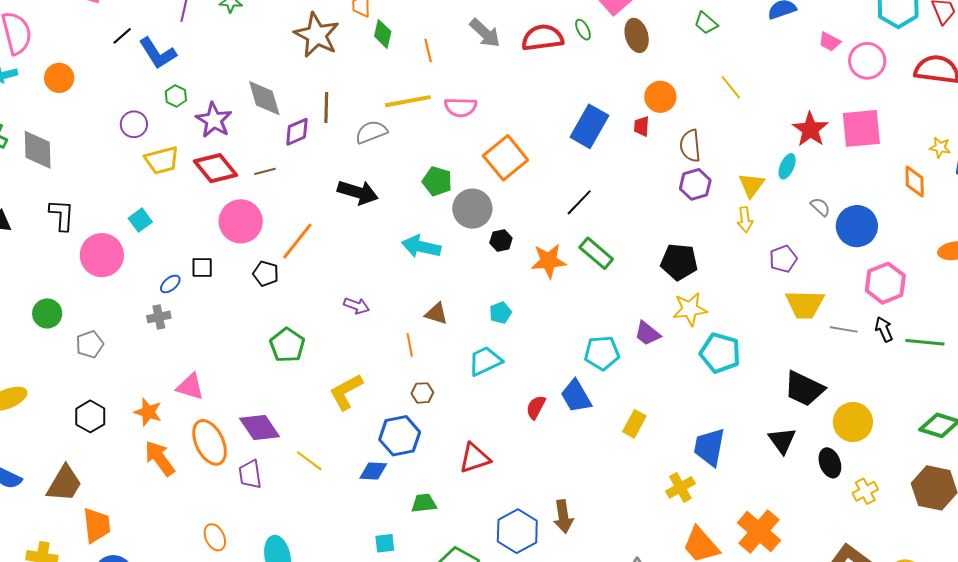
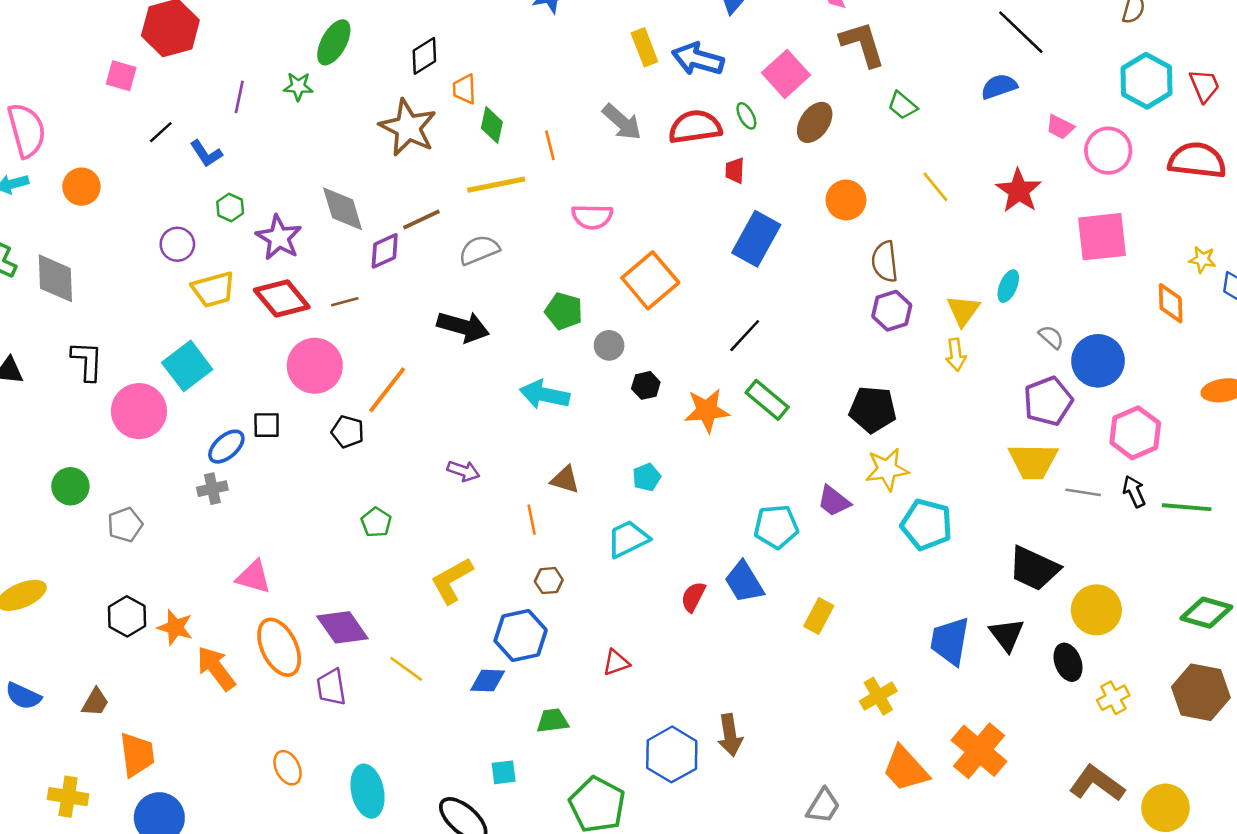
brown ellipse: (637, 35) -> (815, 122), turned 52
blue L-shape: (158, 53) -> (206, 154), size x0.7
yellow line: (408, 101) -> (496, 185), moved
brown line: (326, 107) -> (421, 219), turned 64
red trapezoid: (642, 126) -> (735, 171), moved
red star: (810, 129) -> (1019, 191), moved
gray circle: (472, 209) -> (609, 345), size x0.6
cyan square: (140, 220) -> (187, 366), size x1.6
purple pentagon: (783, 259) -> (1048, 401), moved, size x1.4
blue ellipse: (170, 284) -> (226, 447), size x1.4
green pentagon: (287, 345) -> (376, 522), size x0.7
orange star: (148, 412) -> (175, 627), moved
blue trapezoid: (709, 447) -> (950, 641), moved
red triangle: (475, 458) -> (616, 663), size x0.7
brown trapezoid: (64, 484) -> (95, 702), size x0.6

